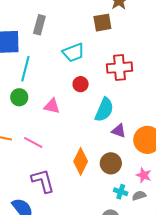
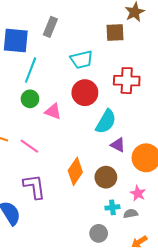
red circle: (81, 84) -> (85, 93), size x1.6
green circle: (19, 97) -> (30, 99), moved
cyan cross: (121, 192) -> (112, 207), turned -32

